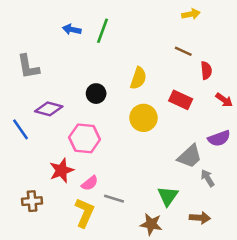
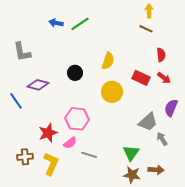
yellow arrow: (191, 14) -> (149, 11), turned -80
green line: (102, 31) -> (80, 24), turned 36
brown line: (183, 51) -> (146, 29), moved
red arrow: (224, 100) -> (164, 78), moved
pink hexagon: (85, 138) -> (77, 119), moved
purple semicircle: (219, 138) -> (171, 108), turned 132
yellow L-shape: (85, 213) -> (51, 164), moved
brown star: (151, 224) -> (132, 175), moved

